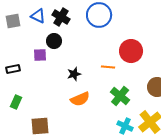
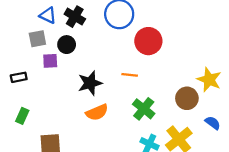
gray square: (13, 21) -> (37, 39), moved
red circle: (131, 51) -> (148, 41), moved
black star: (74, 74) -> (90, 83), size x1.5

